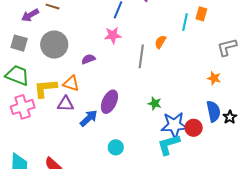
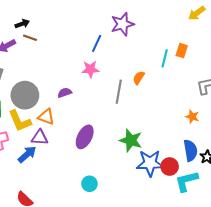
gray circle: (54, 45) -> (25, 95), moved
yellow L-shape: (45, 88) -> (20, 121), turned -110
green star: (155, 103) -> (131, 140), size x1.6
blue arrow: (89, 118) -> (27, 154), moved
cyan L-shape: (169, 145) -> (186, 181), moved

